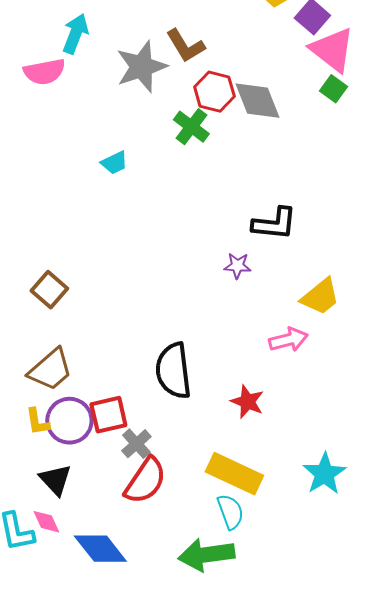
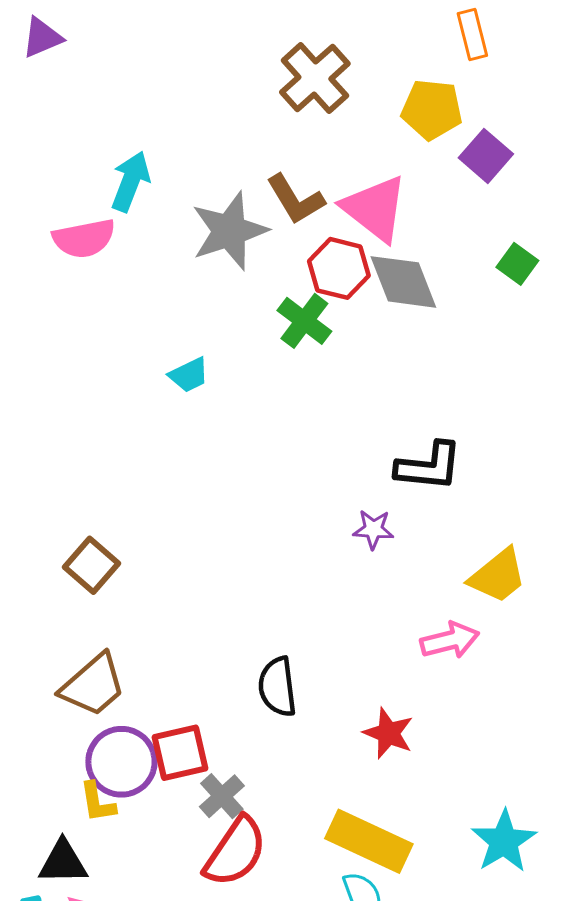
pink triangle: (332, 50) -> (375, 208), moved
black semicircle: (173, 371) -> (277, 687), size x0.7
yellow L-shape: (37, 422) -> (97, 802), moved
black triangle: (55, 480) -> (63, 862), moved, turned -48

